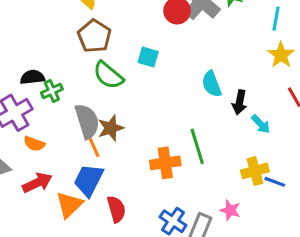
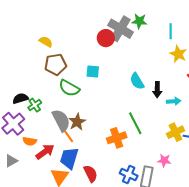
brown pentagon: (94, 36) -> (56, 64), turned -30
cyan arrow: (261, 124) -> (174, 101), turned -40
red arrow: (37, 183) -> (45, 152), moved

